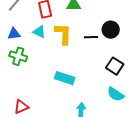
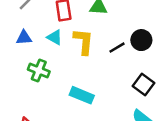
black line: (91, 37) -> (117, 48), turned -32
green cross: (18, 56) -> (39, 70), moved

